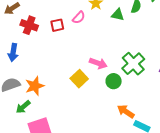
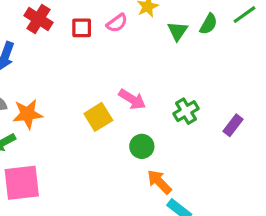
green triangle: (118, 15) -> (178, 31), turned 40
green cross: (133, 64) -> (186, 111), size x0.7
green circle: (114, 81) -> (142, 146), moved

